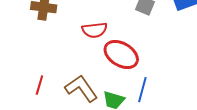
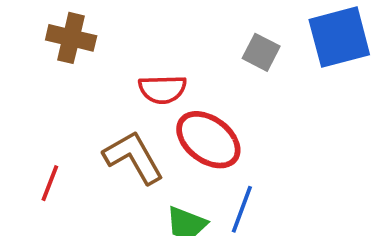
brown L-shape: (81, 88) -> (134, 157), moved

